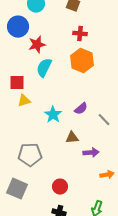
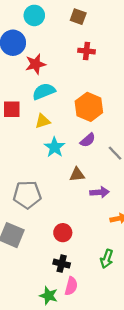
orange hexagon: (82, 61) -> (89, 107), moved
cyan semicircle: (44, 68) -> (44, 91), turned 42
yellow triangle: (24, 101) -> (43, 121), moved

